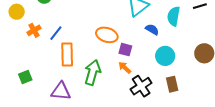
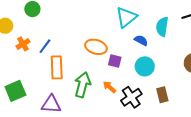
cyan circle: (165, 56) -> (145, 66), moved
orange arrow: (125, 68) -> (109, 87), moved
green square: (25, 77) -> (15, 91), size x1.5

